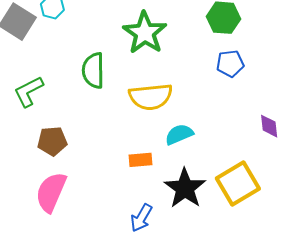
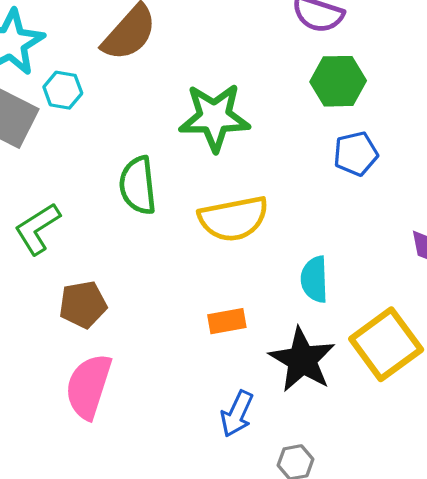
green star: (145, 33) -> (214, 117), turned -30
cyan semicircle: (179, 134) -> (314, 279), moved, turned -64

